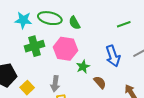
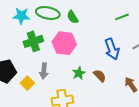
green star: (83, 67) -> (79, 73), moved
gray arrow: (55, 84) -> (44, 71), moved

